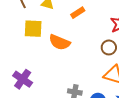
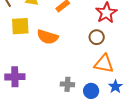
purple cross: (23, 79) -> (15, 77), turned -30

